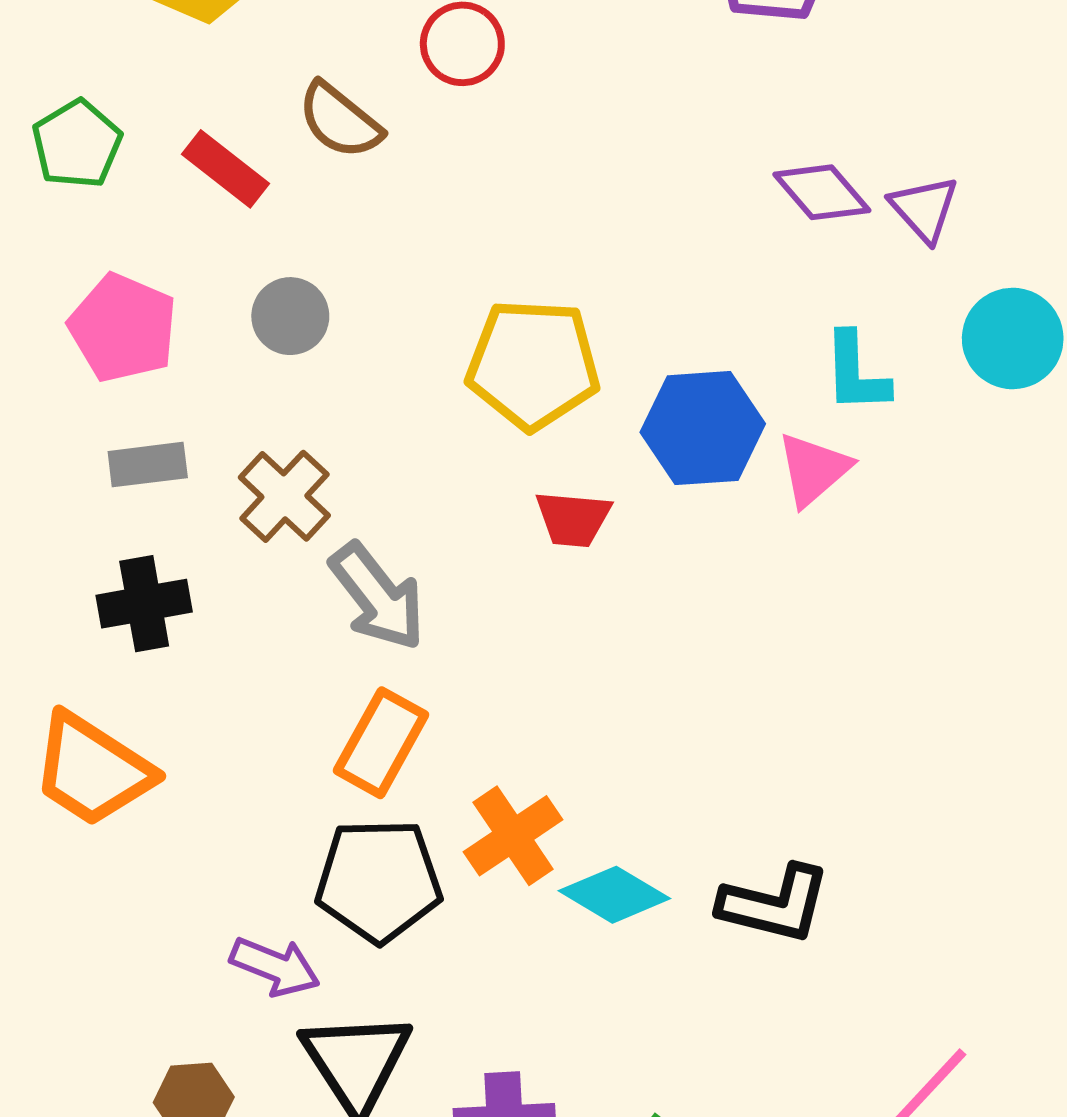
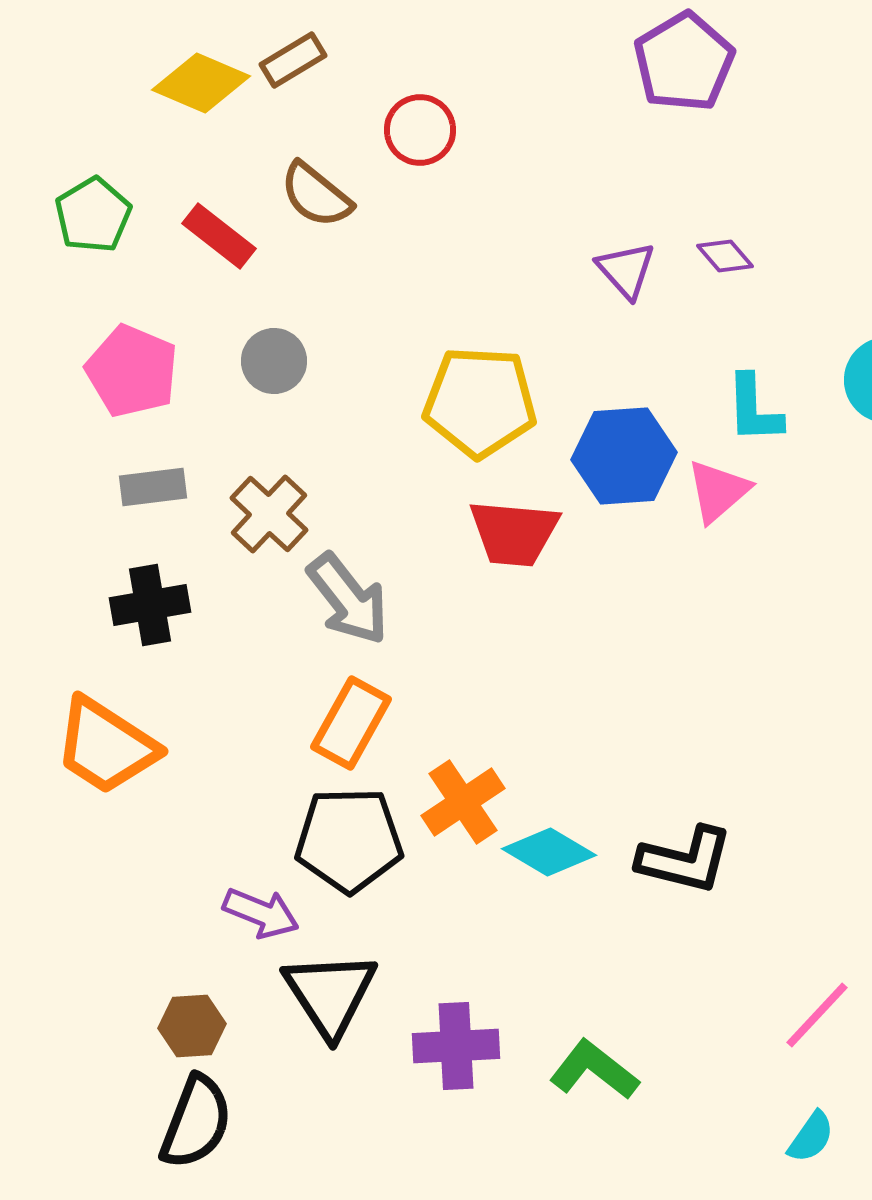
purple diamond: (822, 192) -> (725, 256), size x0.7
purple triangle: (924, 209) -> (626, 270), moved
red trapezoid: (573, 519) -> (514, 533), size x1.4

